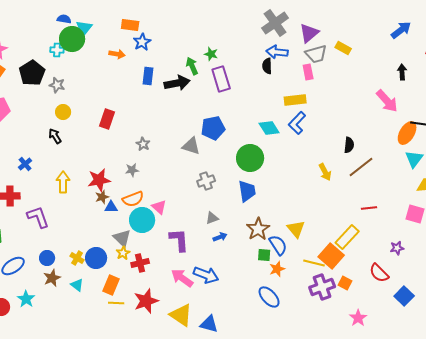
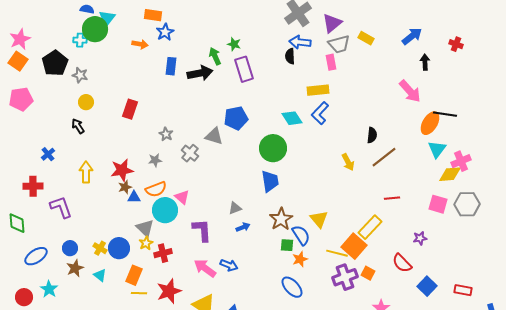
blue arrow: (401, 30) -> (412, 36), moved
gray cross: (206, 181) -> (190, 153), moved, turned -30
blue arrow: (206, 275) -> (229, 265), size x0.7

